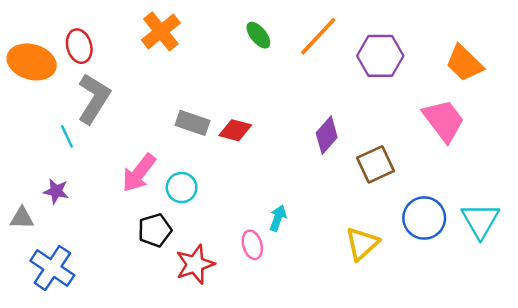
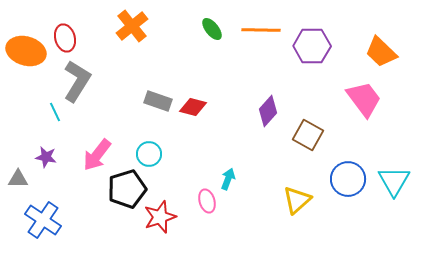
orange line: (318, 36) -> (261, 30), turned 48
brown square: (375, 164) -> (308, 135), turned -36
pink arrow: (139, 173) -> (97, 155), moved
black pentagon: (155, 230) -> (127, 189), size x1.4

